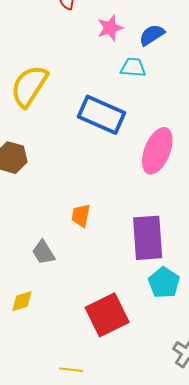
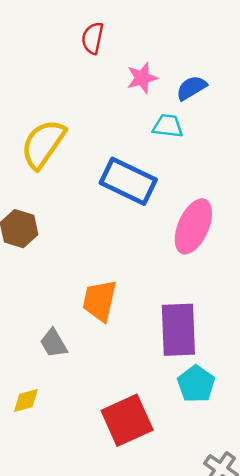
orange trapezoid: (81, 216) -> (100, 301), size x1.5

